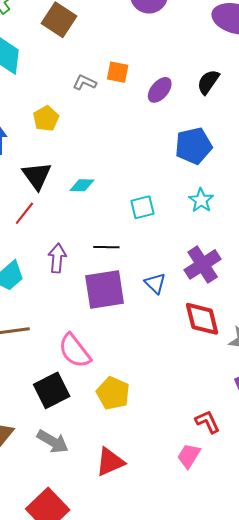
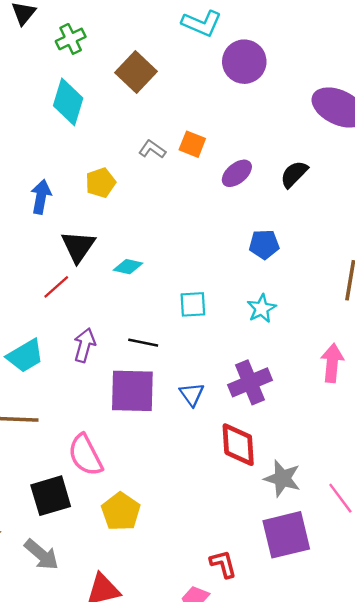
blue pentagon: (194, 146) -> (264, 244), size x0.7

